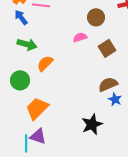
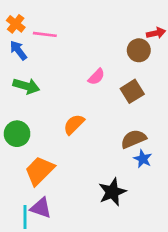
brown circle: (96, 17) -> (139, 50), moved
pink semicircle: (80, 37) -> (96, 77), turned 152
orange semicircle: (45, 63) -> (74, 124), moved

